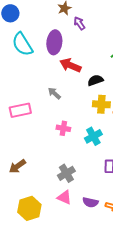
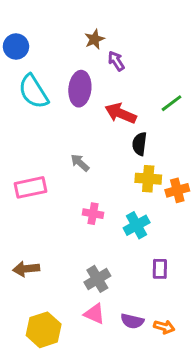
red arrow: (70, 65) -> (121, 113), moved
black semicircle: (95, 80) -> (139, 144), turned -63
brown arrow: (17, 166) -> (26, 269), turned 30

